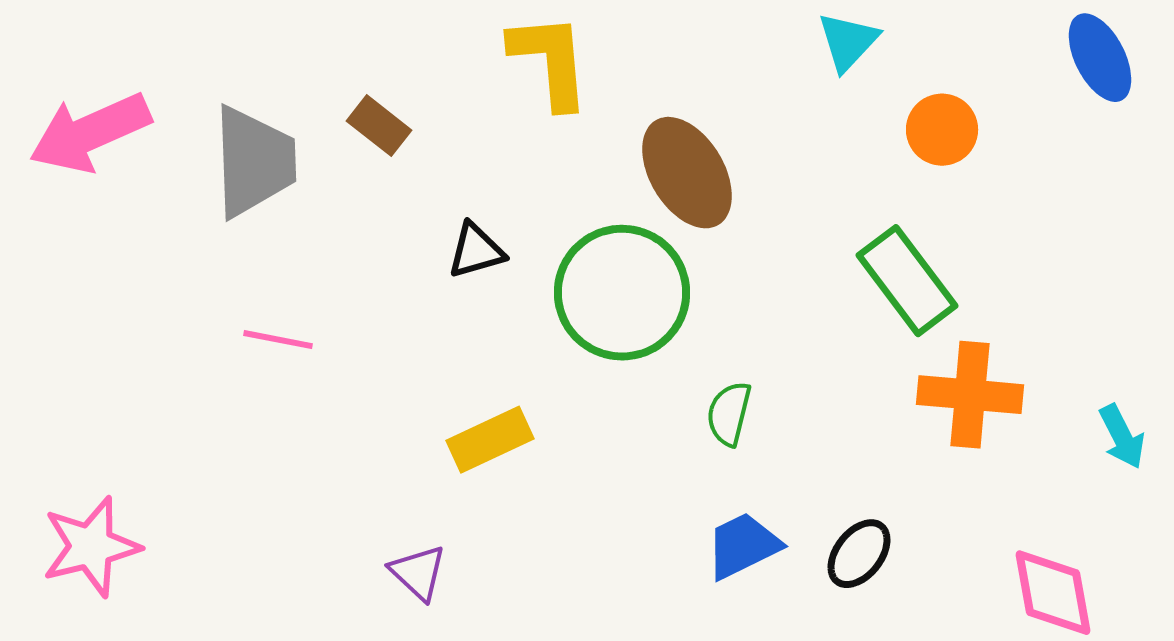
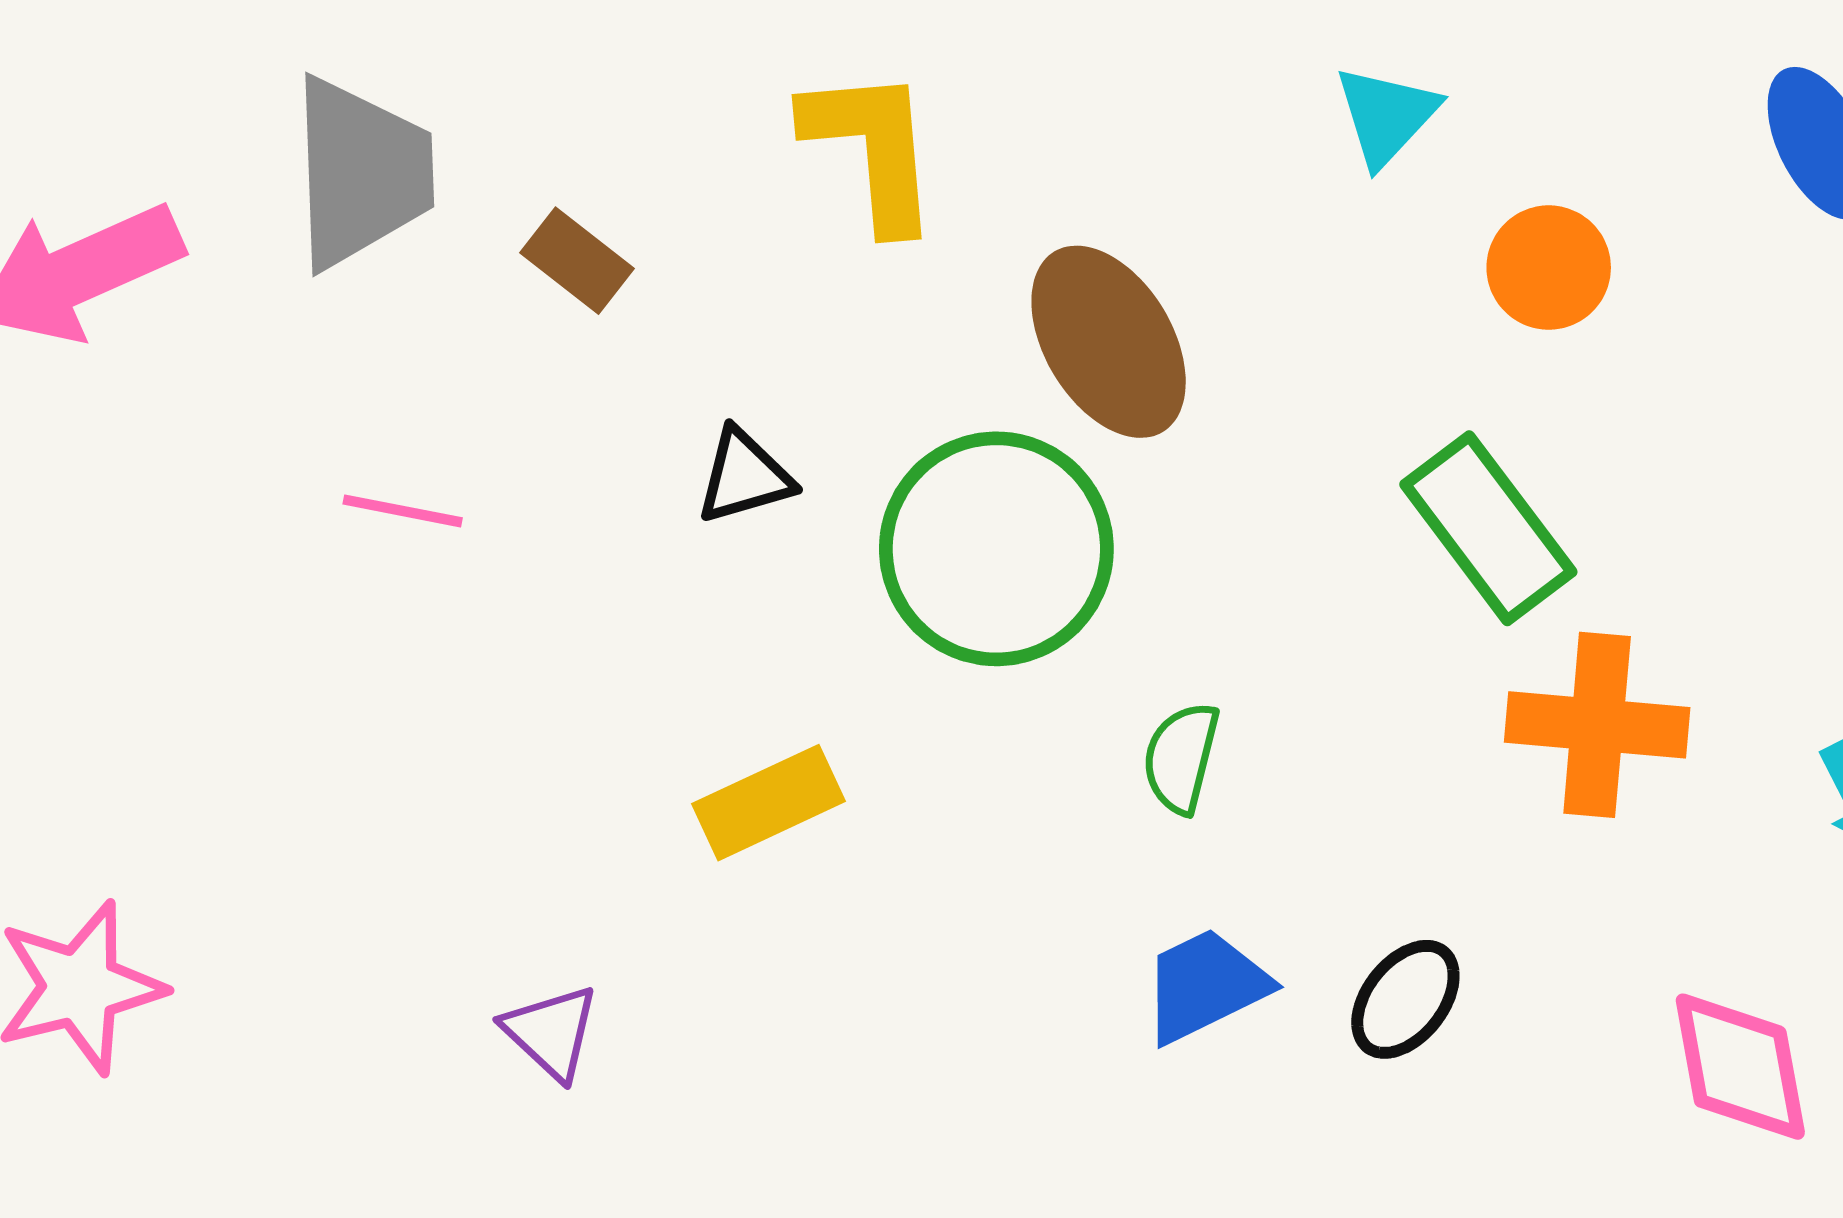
gray trapezoid: (254, 162) -> (361, 173), moved
pink line: (278, 340) -> (403, 511), moved
purple triangle: (418, 573) -> (551, 1032), moved

